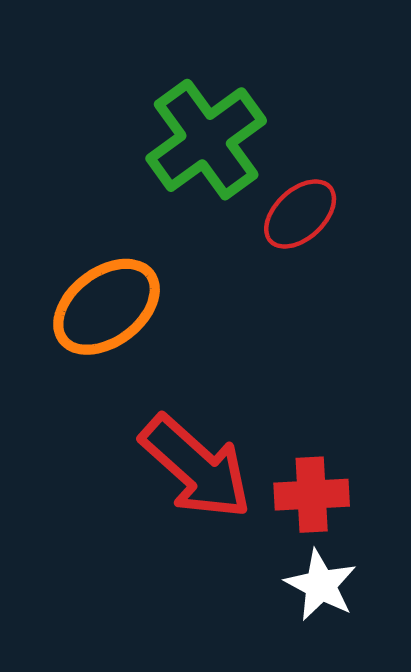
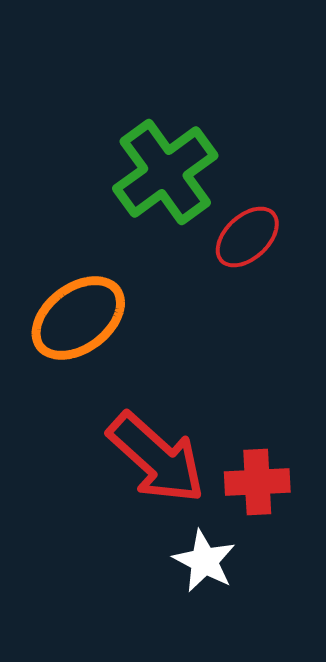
white star: (321, 585) -> (204, 561), moved

